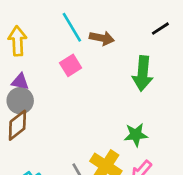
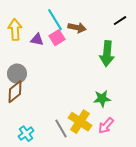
pink square: (71, 65) -> (57, 38), moved
purple triangle: (20, 82) -> (37, 40), moved

